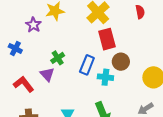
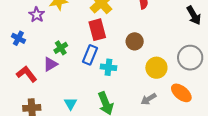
red rectangle: (107, 39) -> (97, 30), moved
brown circle: (121, 62) -> (135, 41), moved
purple triangle: (47, 74) -> (50, 64), turned 42

